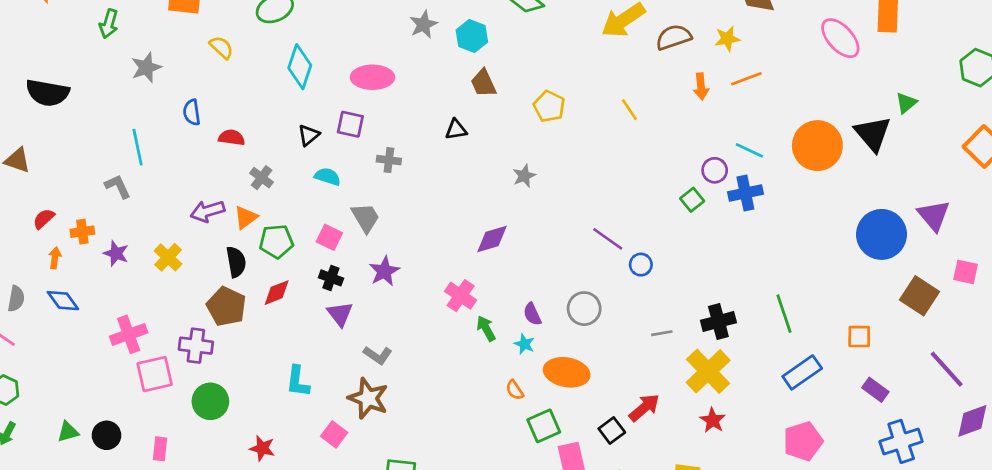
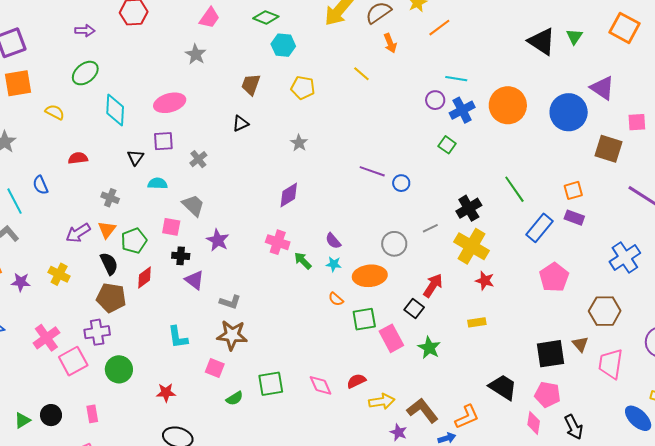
cyan hexagon: (472, 36) -> (283, 45), moved
brown trapezoid: (483, 83) -> (251, 84), turned 60
orange arrow: (701, 86) -> (390, 43), moved
green triangle: (906, 103) -> (574, 37), moved
blue semicircle: (192, 112) -> (40, 185), moved
red semicircle: (232, 138) -> (78, 158), moved
orange circle: (817, 146) -> (508, 105), moved
gray cross: (389, 160) -> (198, 159), turned -30
green square: (692, 200) -> (447, 145), moved
gray circle: (584, 309) -> (394, 244), moved
purple rectangle: (875, 390) -> (574, 218), moved
green square: (544, 426) -> (364, 319), turned 30

